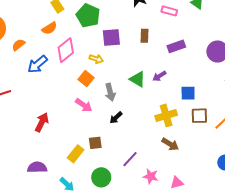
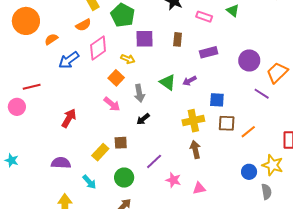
brown arrow: (170, 144) -> (195, 149), turned -138

